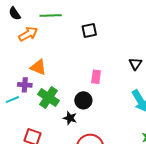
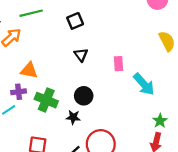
black triangle: (135, 64) -> (81, 55), moved
pink rectangle: (96, 77) -> (118, 64), moved

